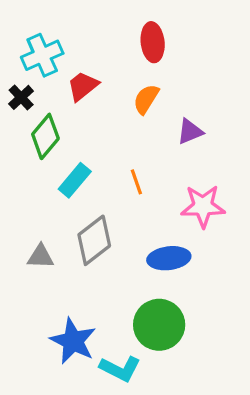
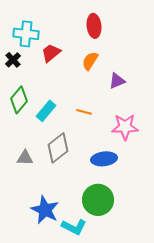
cyan cross: (42, 55) -> (26, 34), turned 30
green diamond: (45, 136) -> (19, 100), moved
orange line: (136, 182) -> (84, 112), turned -56

